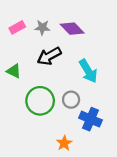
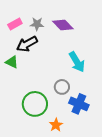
black arrow: (49, 56) -> (27, 44), moved
green circle: (40, 101) -> (35, 104), moved

